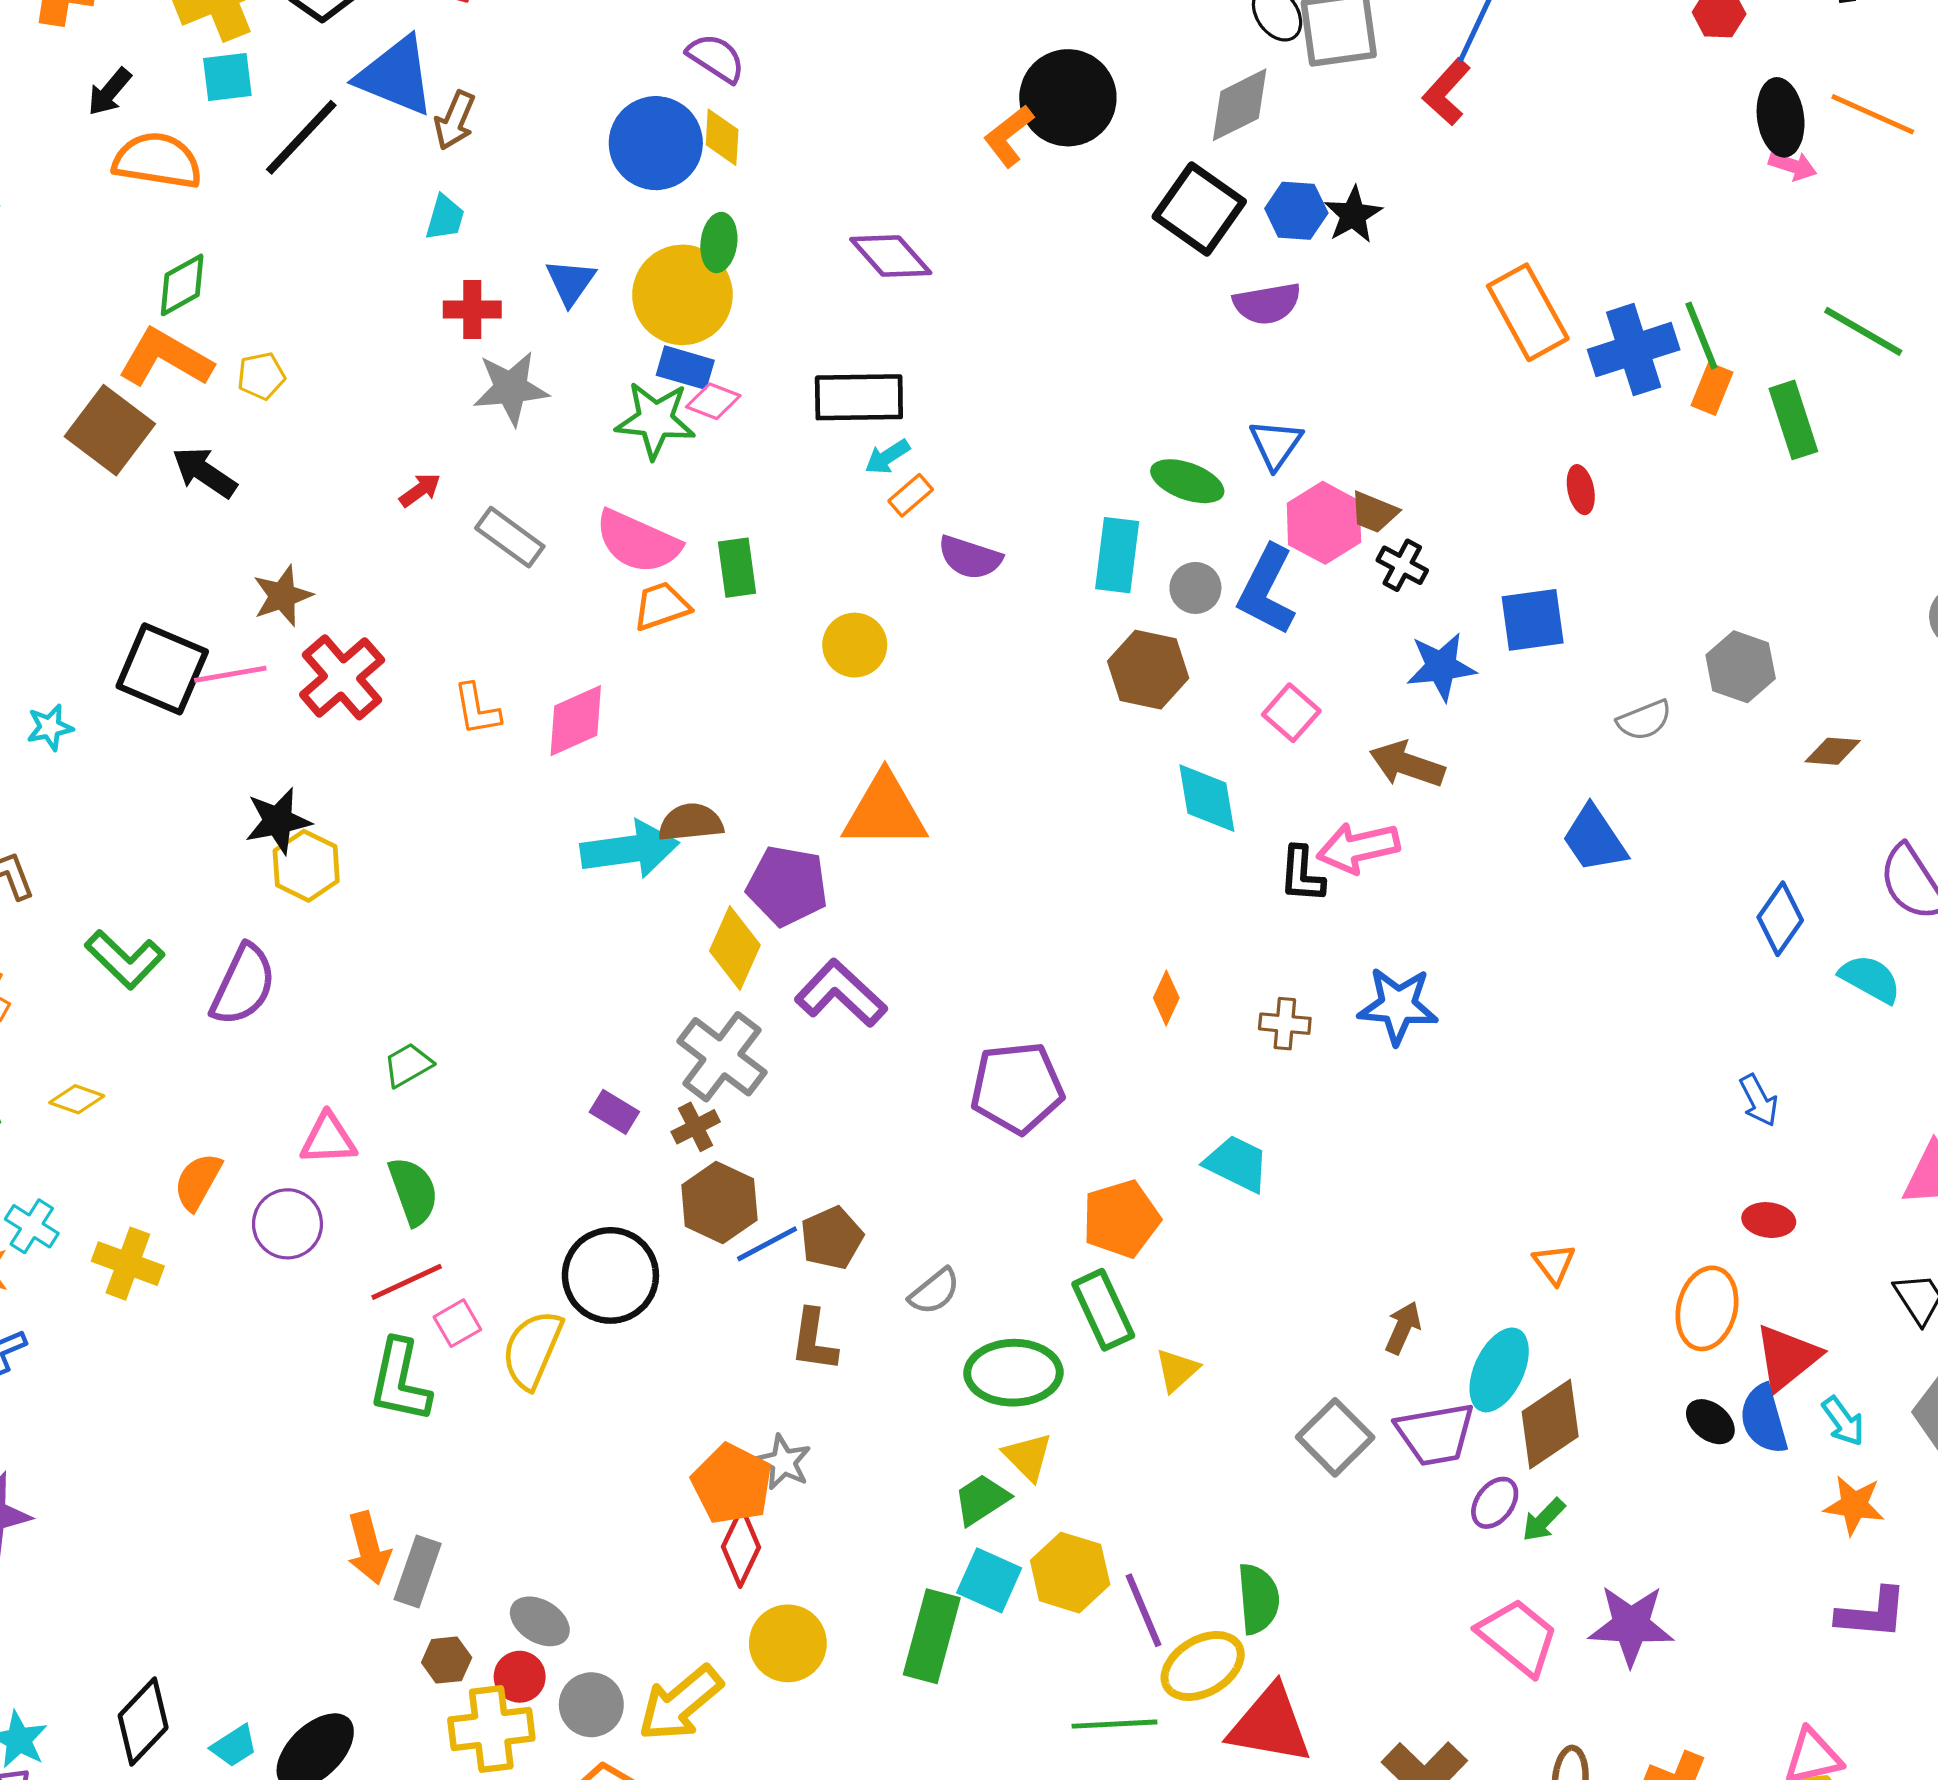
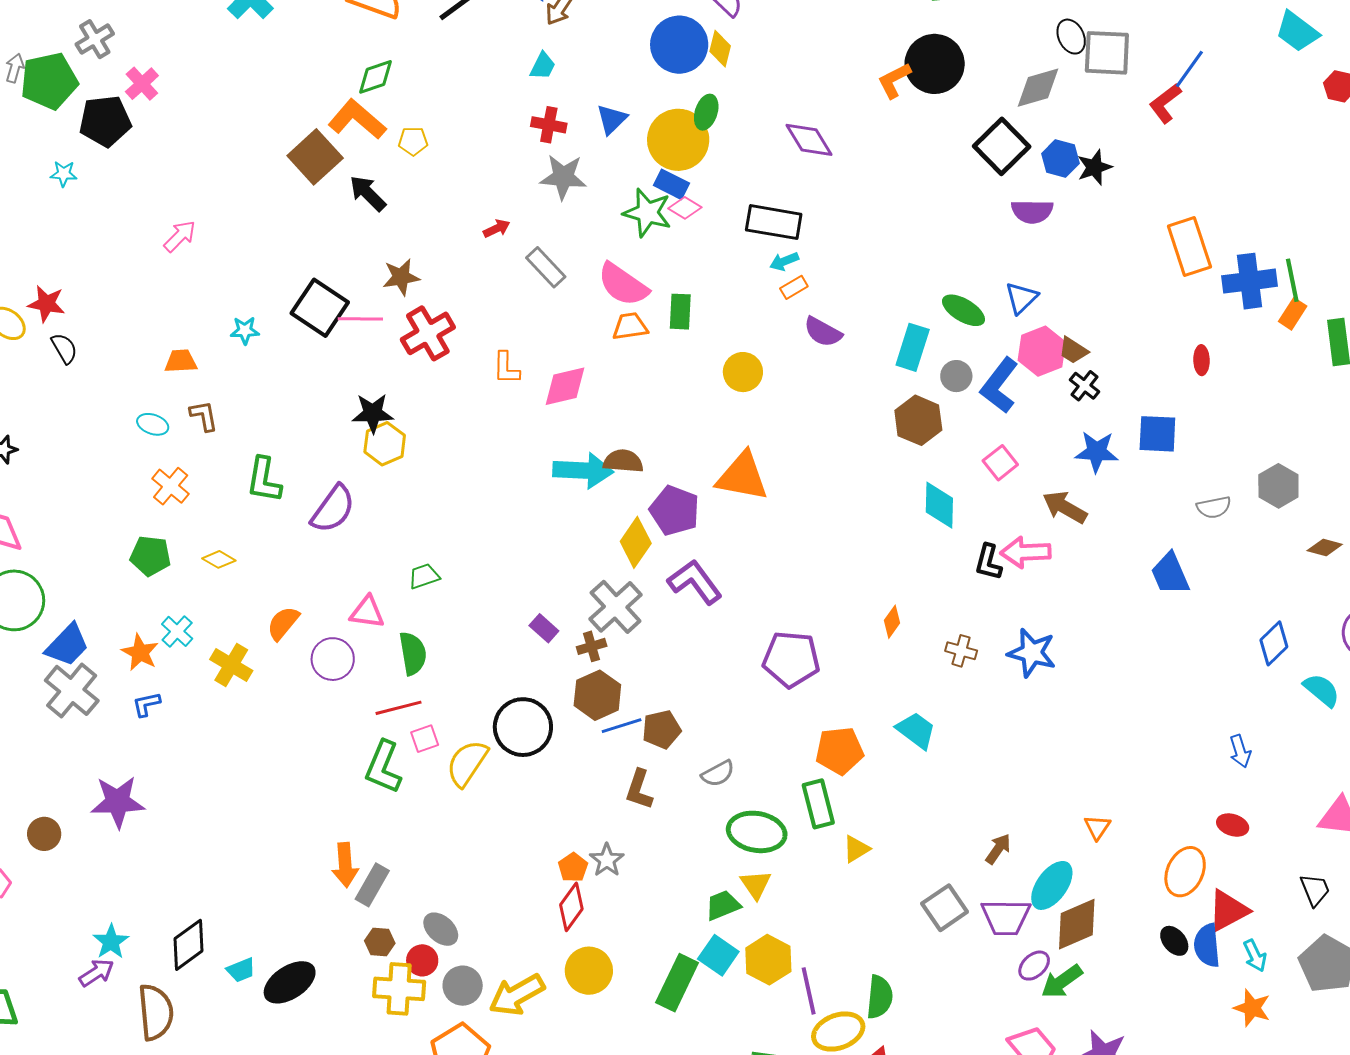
green L-shape: (125, 959) -> (264, 480), turned 45
orange pentagon: (732, 1484) -> (573, 867), size x0.6
green arrow: (1544, 1520) -> (1062, 981), size x1.4

